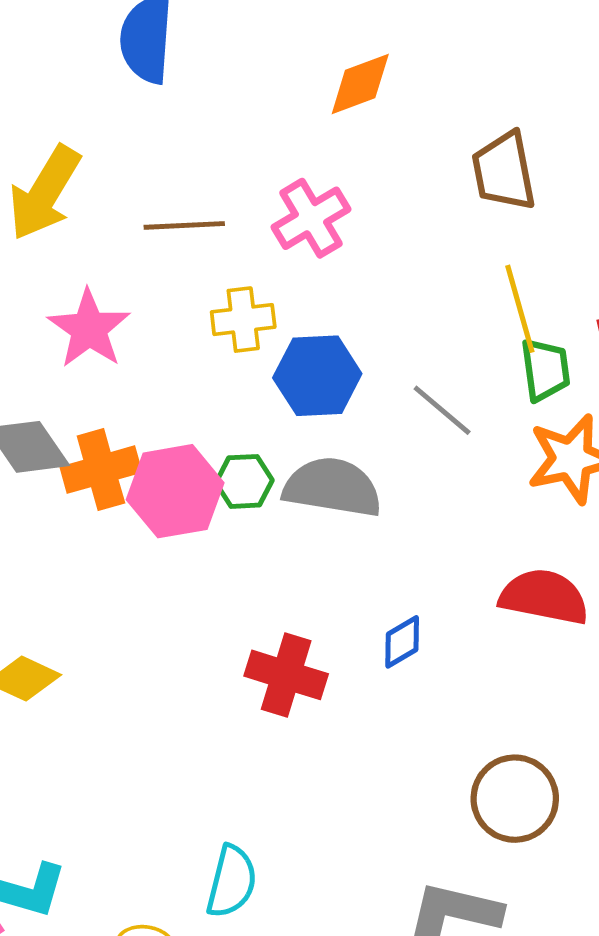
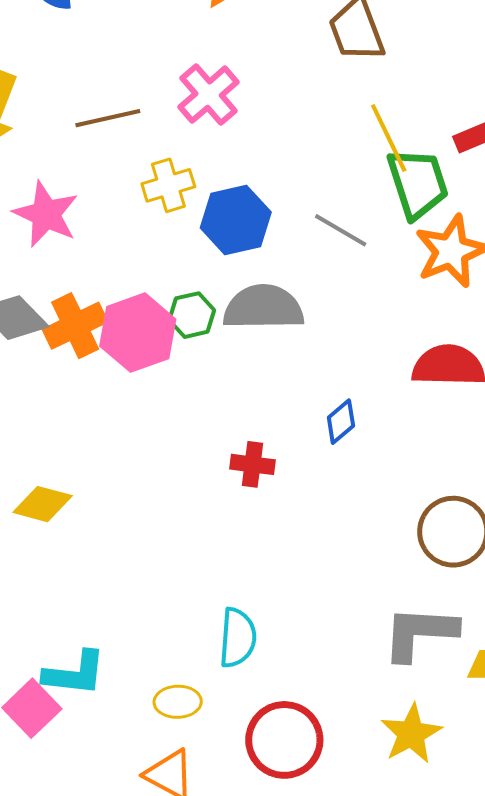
green trapezoid: (545, 370) -> (418, 183), size x1.4
red cross: (286, 675) -> (252, 464), size x0.7

